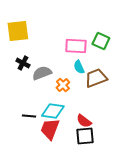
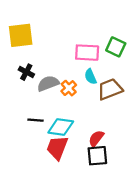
orange cross: (63, 85) -> (69, 88), moved
black line: (29, 116) -> (36, 120), moved
red semicircle: (84, 121) -> (96, 138), turned 91

